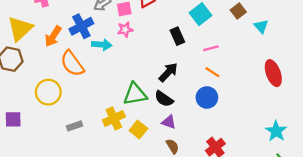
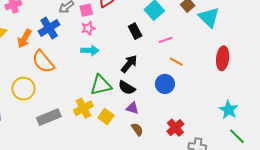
cyan triangle: (261, 26) -> (209, 17), size x1.6
cyan arrow: (102, 45) -> (90, 50), moved
orange line: (212, 72) -> (176, 62), moved
red ellipse: (273, 73) -> (223, 58), turned 30
gray rectangle: (74, 126) -> (49, 117), size x1.6

